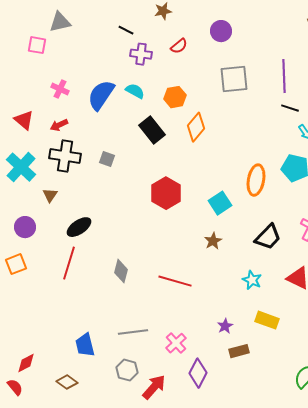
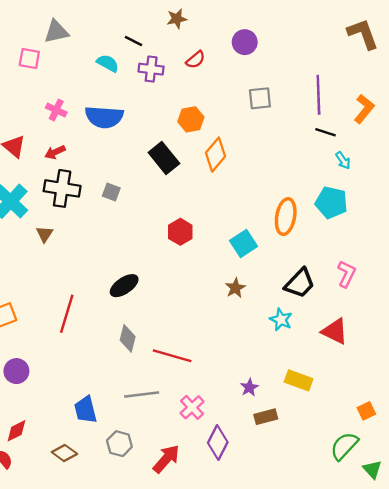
gray square: (234, 79) -> (260, 98), size x0.7
cyan semicircle: (135, 91) -> (108, 63), moved
blue semicircle: (101, 95) -> (104, 117), turned -120
red hexagon: (166, 193) -> (180, 232), size x0.7
purple circle: (25, 227) -> (16, 371), moved
black ellipse: (79, 227) -> (124, 286), moved
gray diamond: (121, 271) -> (128, 338), moved
cyan star: (252, 280) -> (281, 320), moved
red line: (175, 281) -> (172, 356), moved
gray hexagon: (127, 370) -> (119, 444), moved

